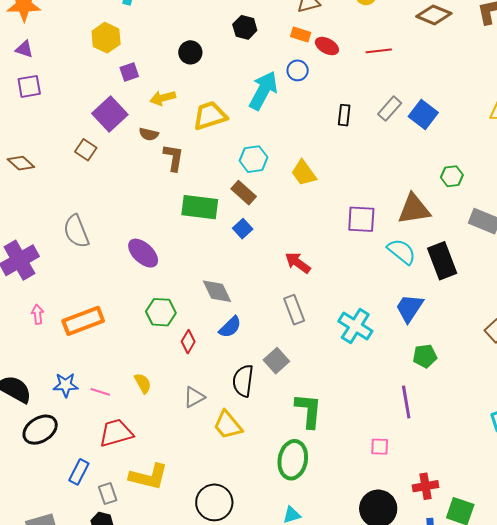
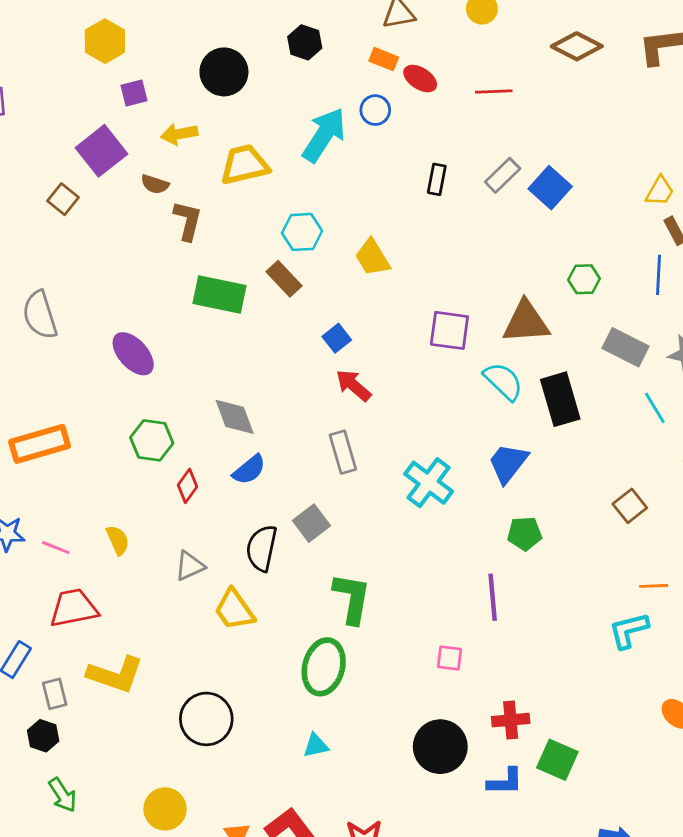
black circle: (190, 52) -> (224, 72), size x1.4
blue square: (243, 229) -> (337, 338), moved

